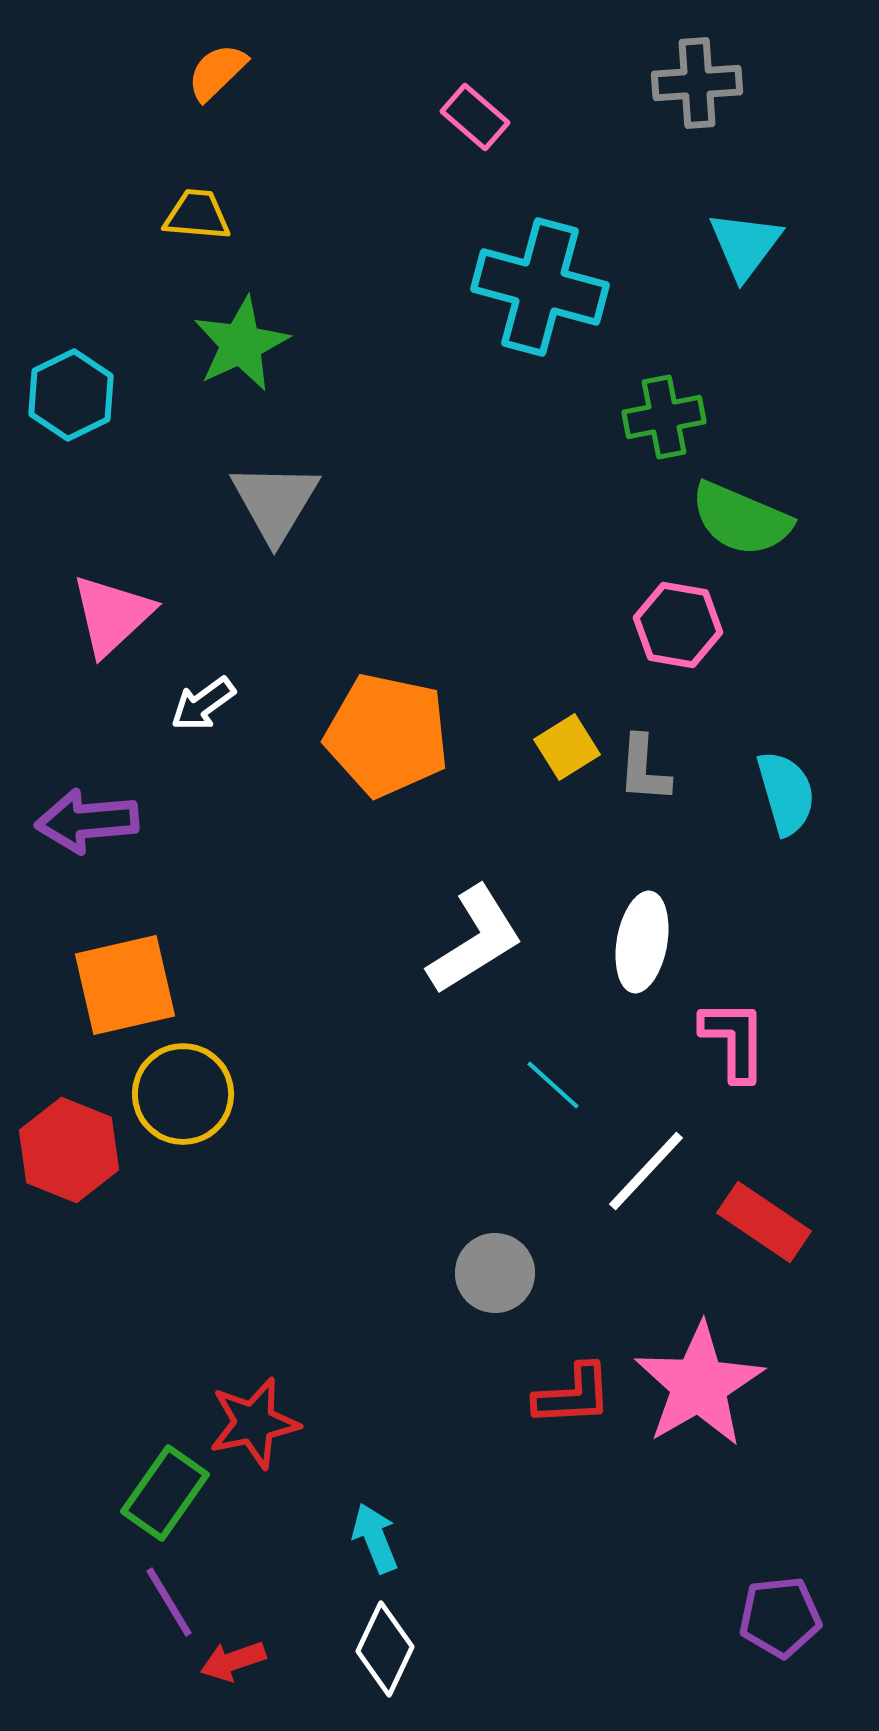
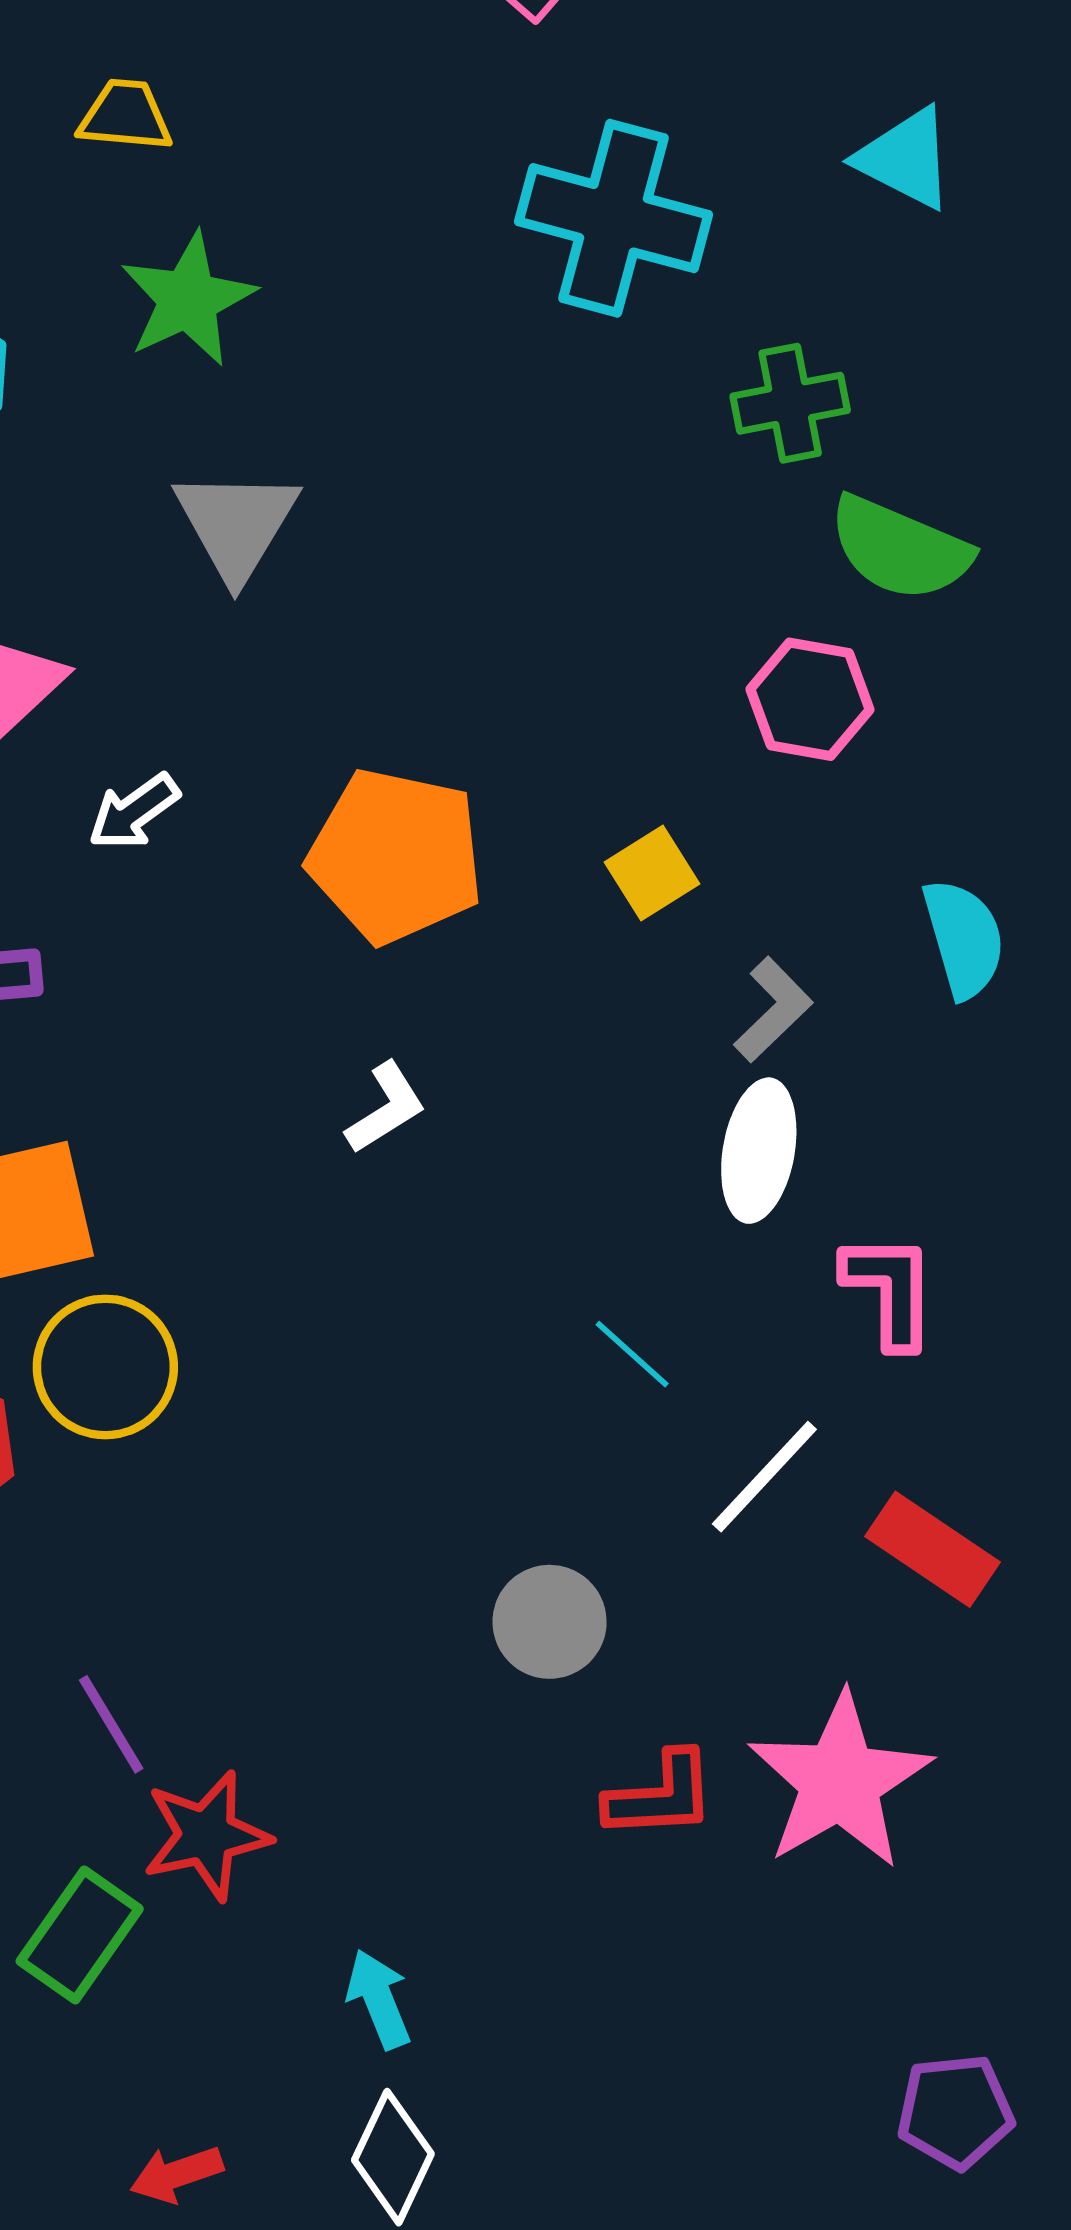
cyan triangle: (745, 245) -> (905, 158), turned -40
gray L-shape: (644, 769) -> (773, 1010), moved, turned -138
white L-shape: (475, 940) -> (386, 1108), moved, size x0.6
purple line: (169, 1602) -> (111, 1724), moved

